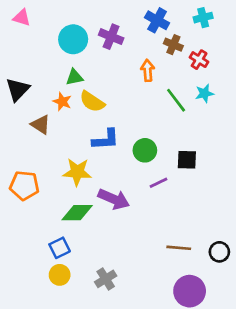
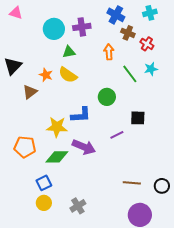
purple cross: (111, 37) -> (82, 27), turned -30
green triangle: (74, 77) -> (69, 52), moved
brown triangle: (41, 125) -> (30, 92), turned 49
blue L-shape: (106, 139) -> (81, 115), moved
green circle: (145, 150) -> (107, 97), moved
orange pentagon: (24, 186) -> (25, 147), moved

